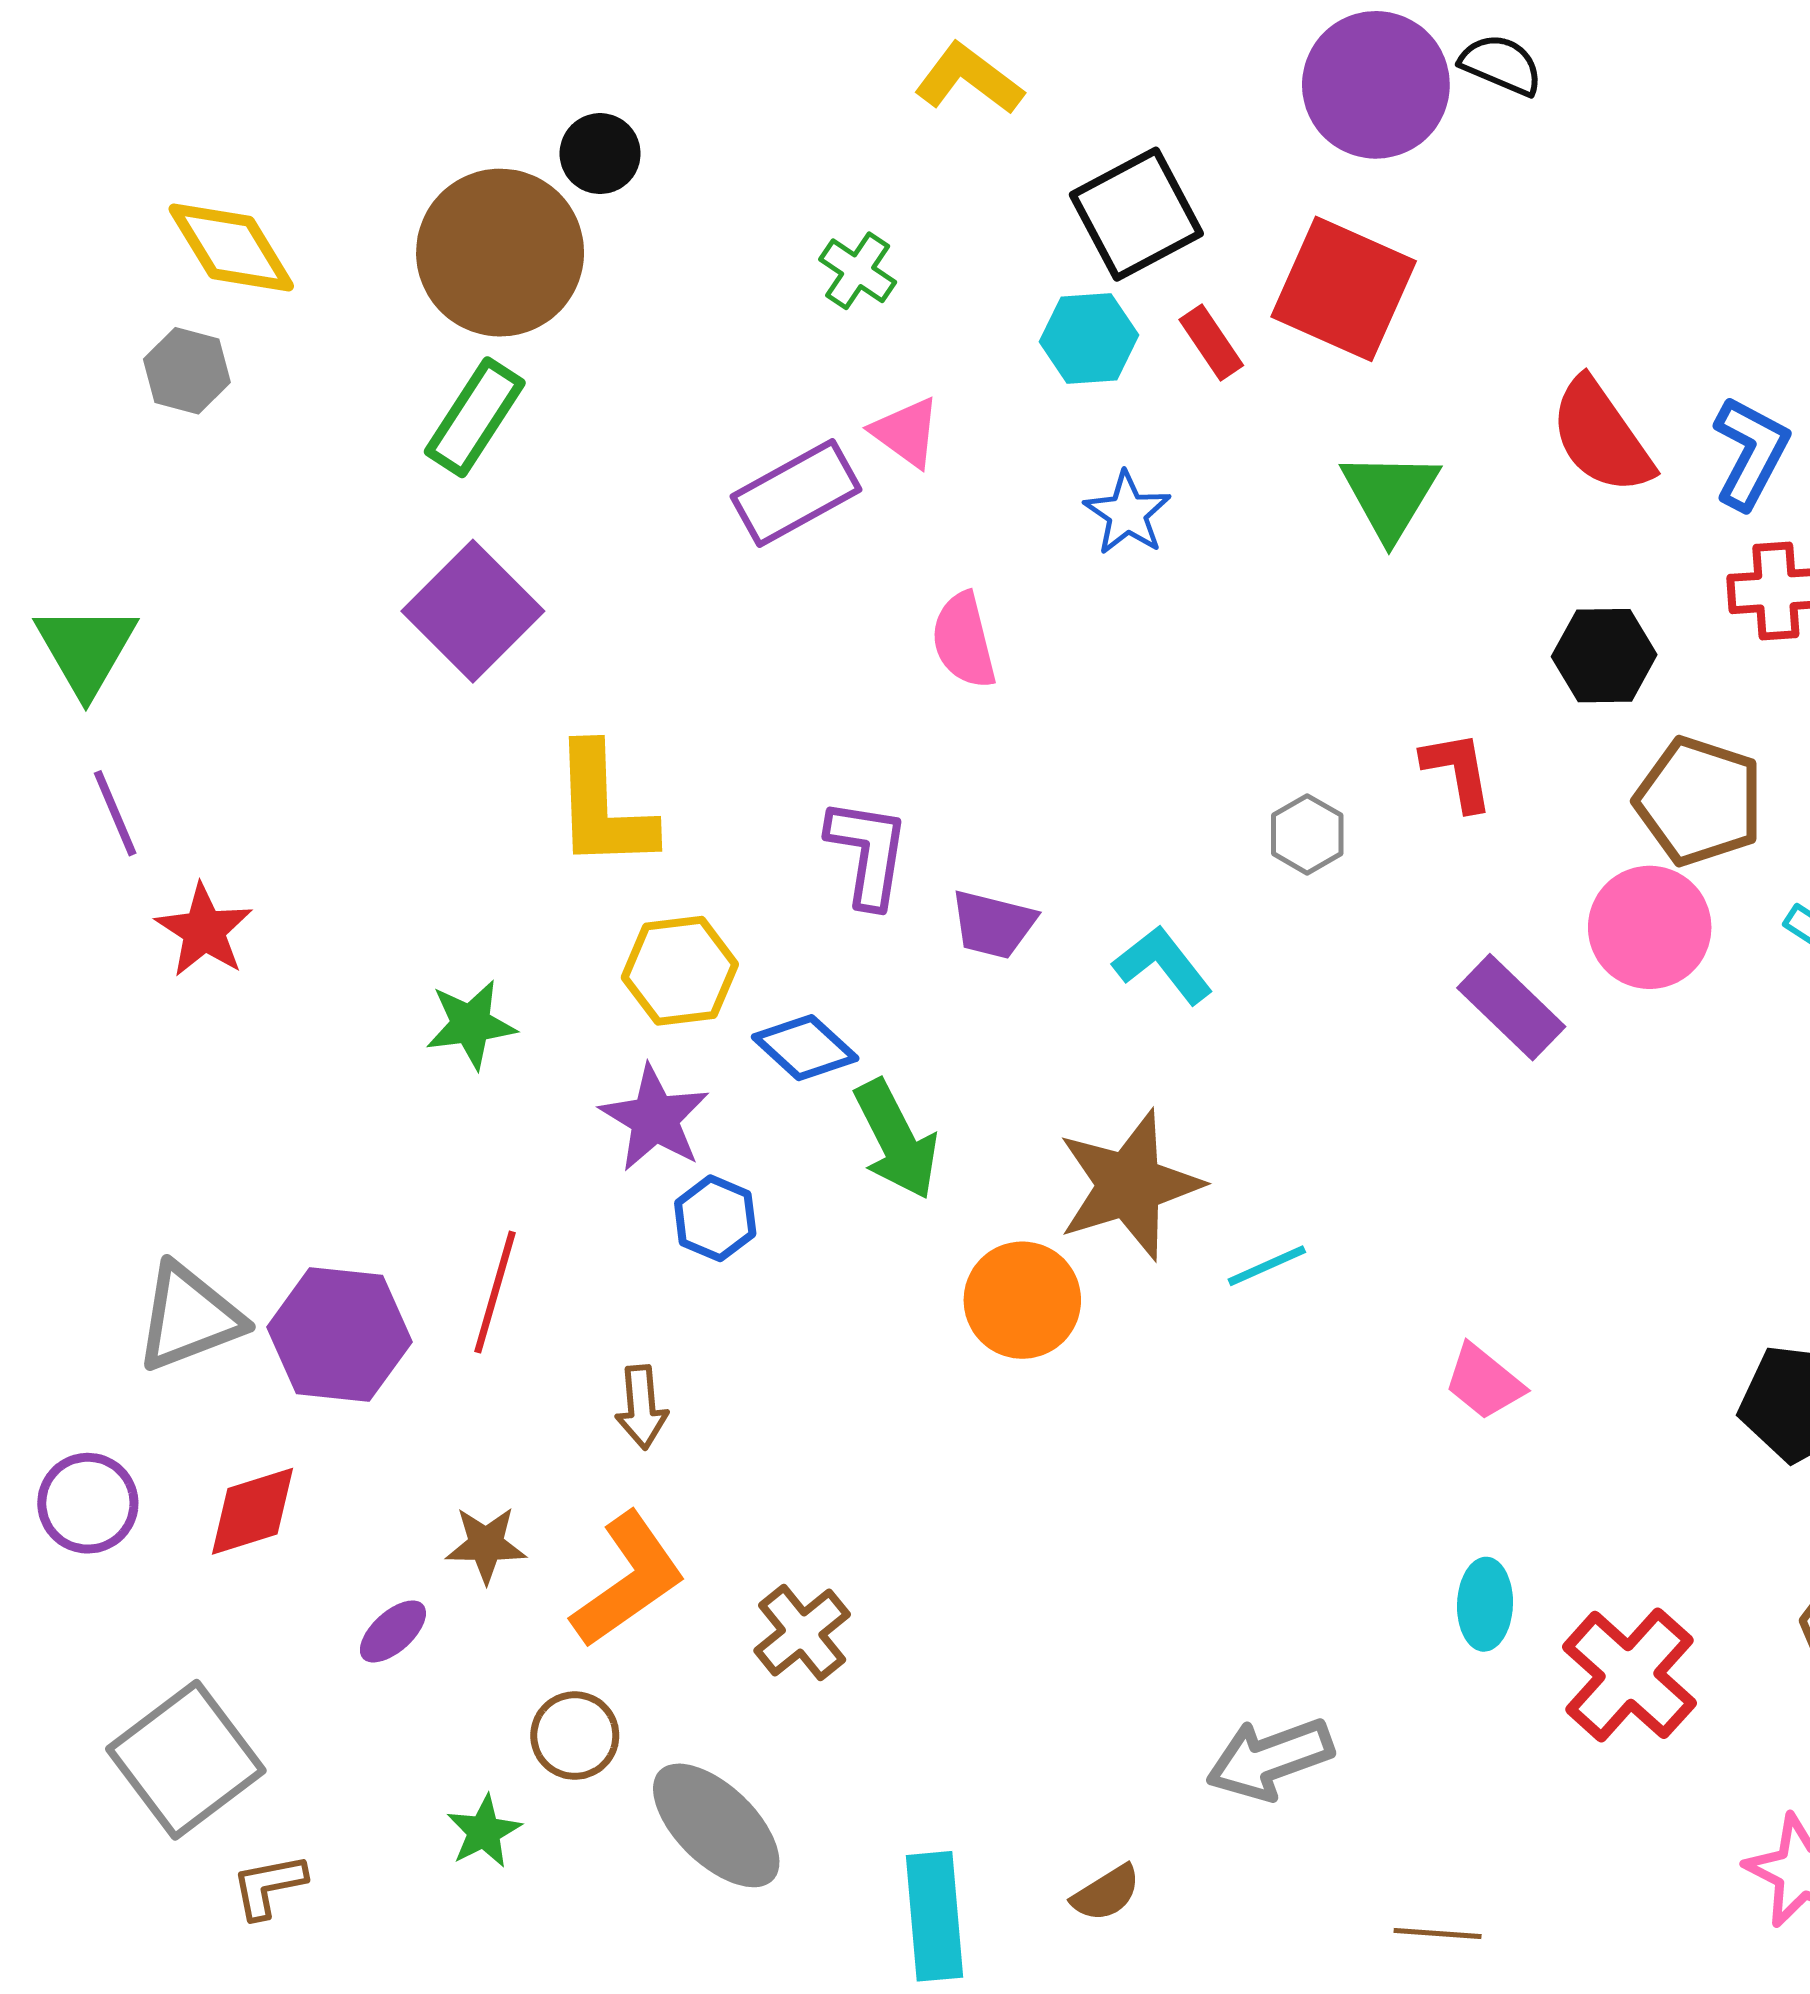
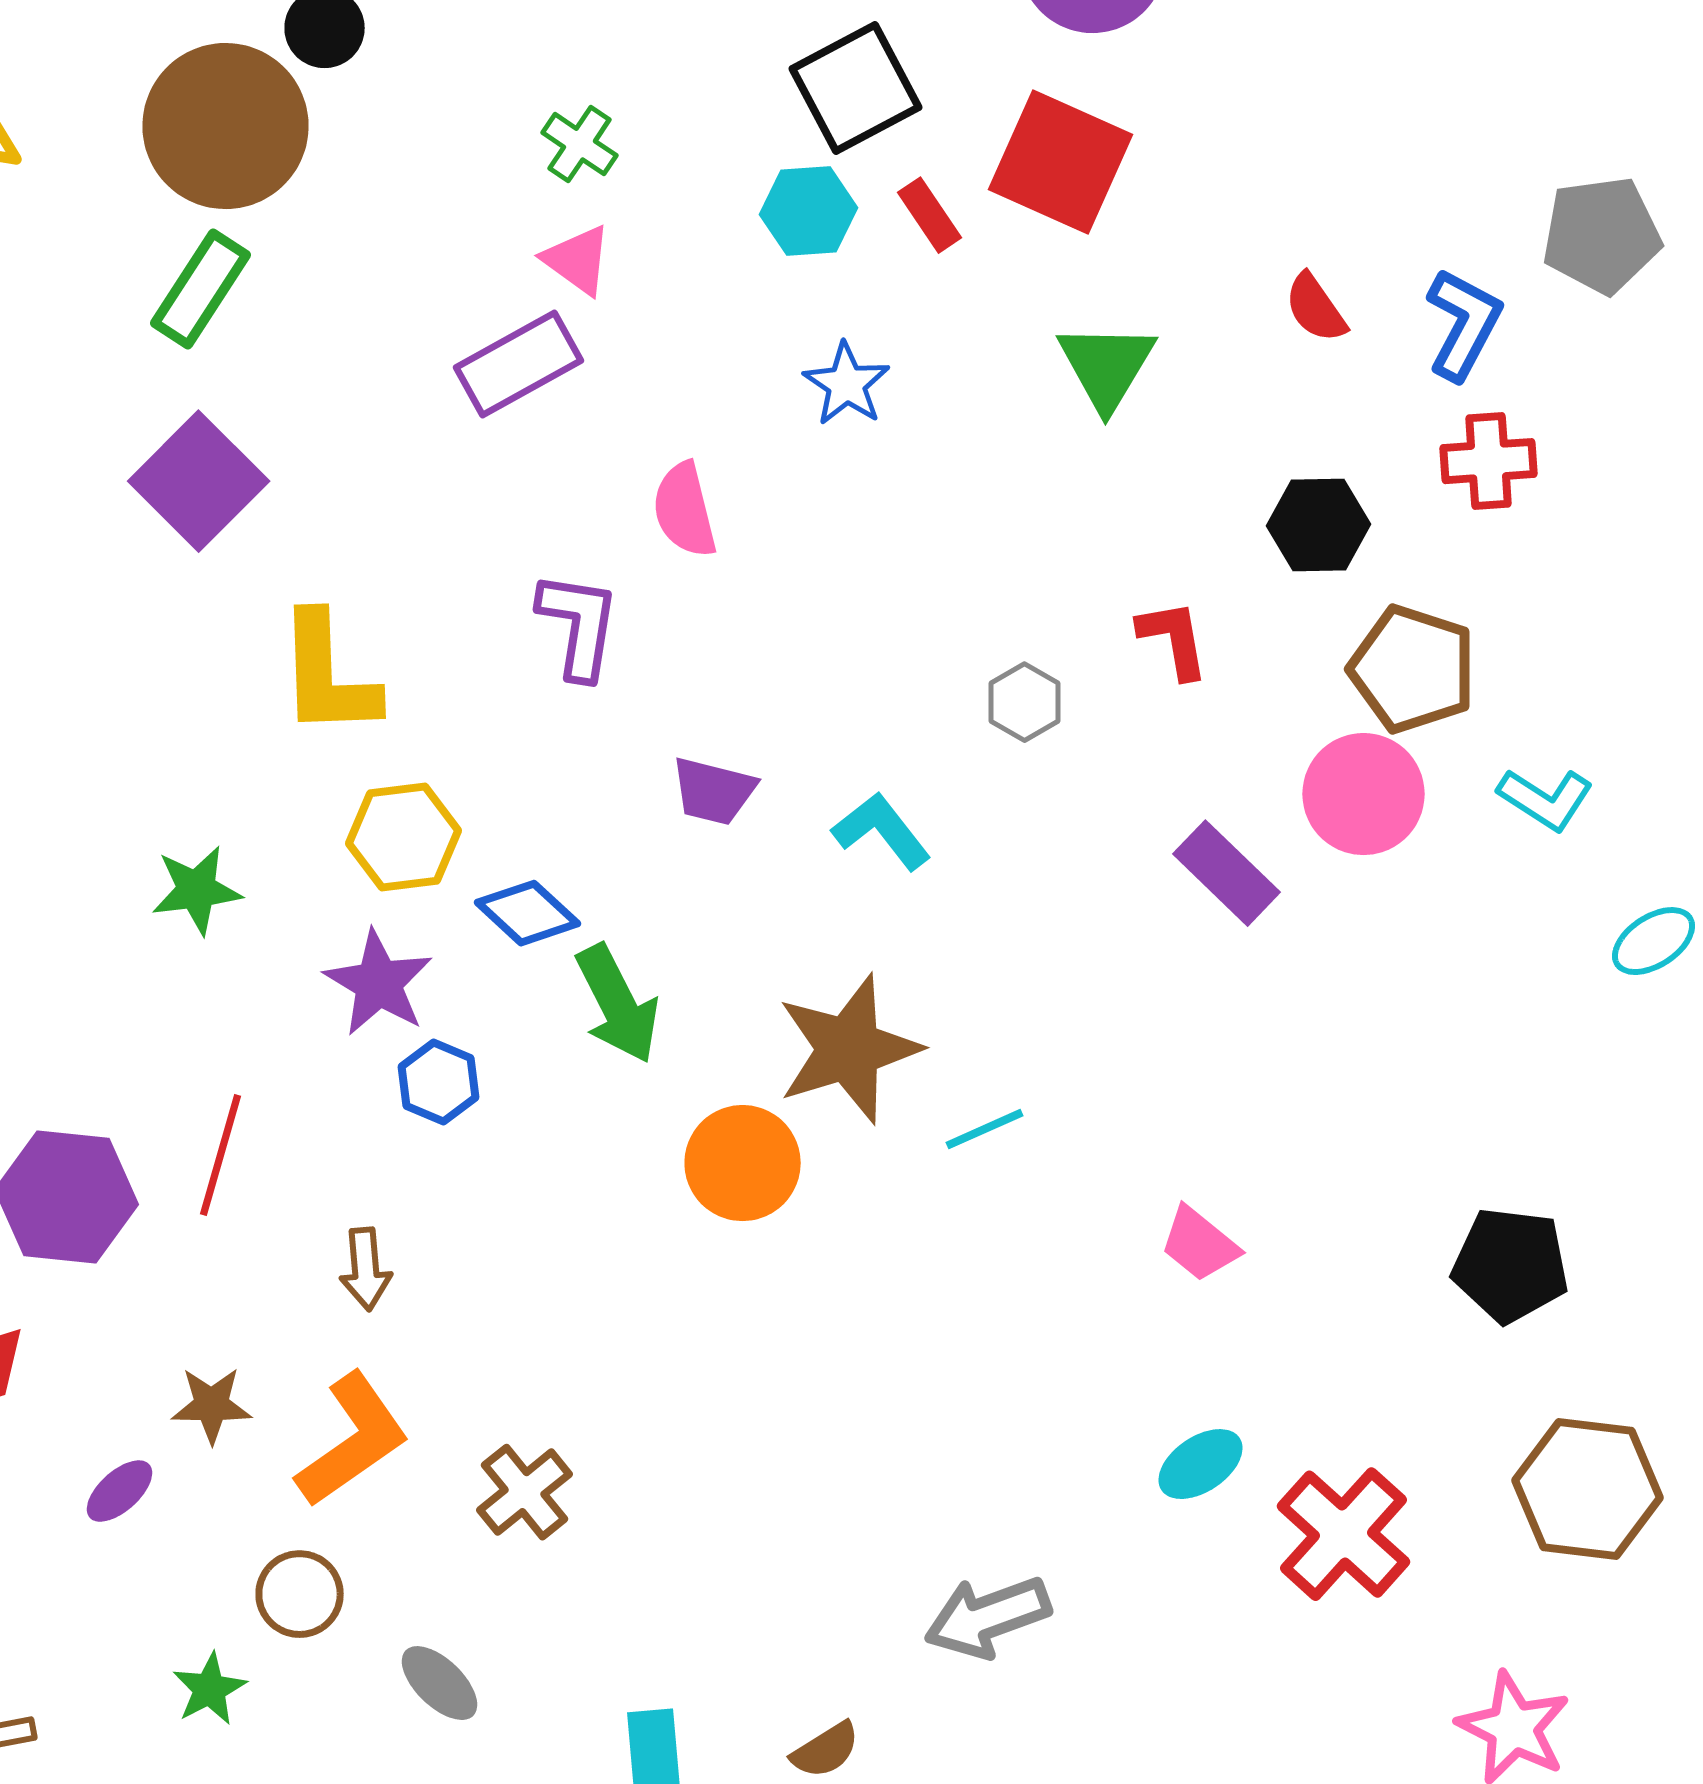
pink triangle: (906, 432) -> (578, 260), moved
red semicircle: (1601, 436) -> (1316, 308), size x0.6
purple L-shape: (868, 853) -> (578, 625), moved
cyan ellipse: (1485, 1604) -> (1200, 1464), turned 54
gray ellipse: (716, 1825) -> (440, 1683), size x0.6

